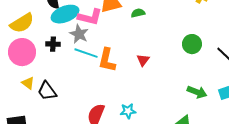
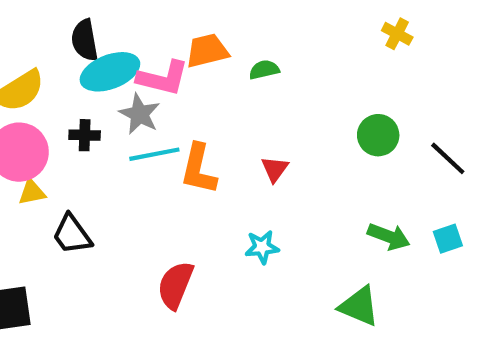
cyan line: (86, 53) -> (154, 154), turned -30
yellow triangle: (28, 83) -> (32, 192), moved, turned -48
cyan star: (128, 111) -> (262, 247), moved

